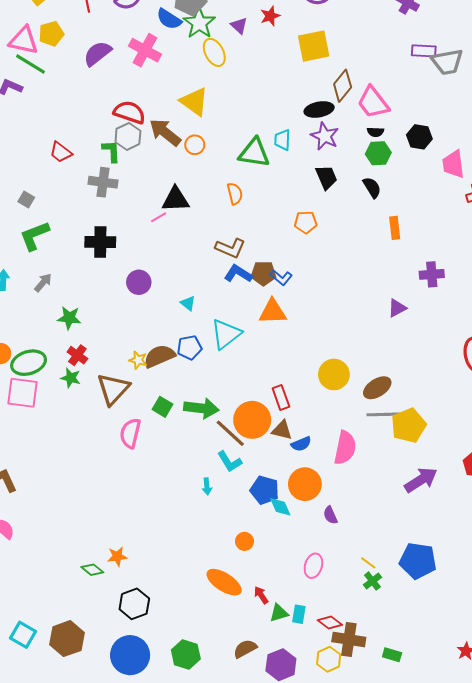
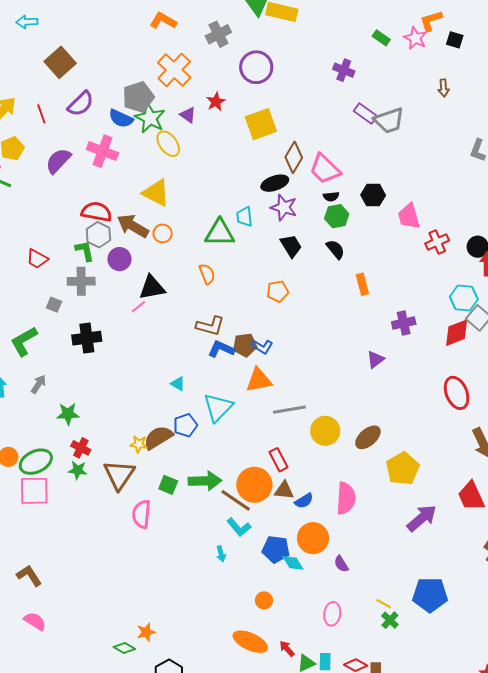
purple rectangle: (424, 51) -> (365, 113), turned 40
gray square: (26, 199) -> (54, 305), moved
purple circle: (139, 282) -> (119, 259), moved
gray line: (384, 414) -> (289, 410), moved

